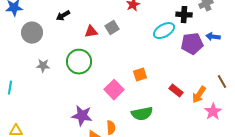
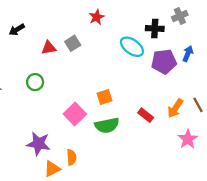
cyan ellipse: (164, 31) -> (132, 47), turned 65
blue arrow: (213, 37) -> (188, 54), turned 104
green circle: (79, 62) -> (35, 82), size x0.6
orange arrow: (199, 95) -> (175, 108), moved
green semicircle: (142, 114) -> (107, 125), moved

